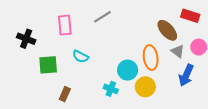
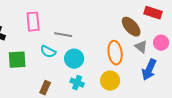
gray line: (102, 17) -> (63, 35), moved, turned 42
cyan circle: (128, 70) -> (74, 59), moved
brown rectangle: (65, 94) -> (45, 88), moved

